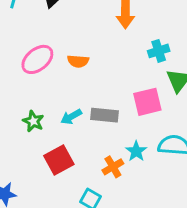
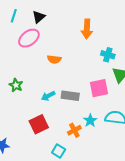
cyan cross: (159, 51) -> (108, 55), turned 32
pink ellipse: (37, 59) -> (29, 38), moved
green star: (33, 121) -> (16, 85), moved

